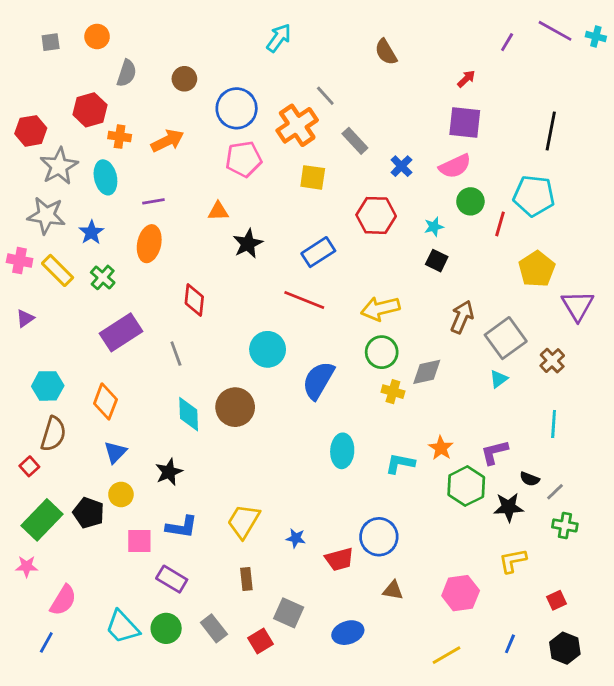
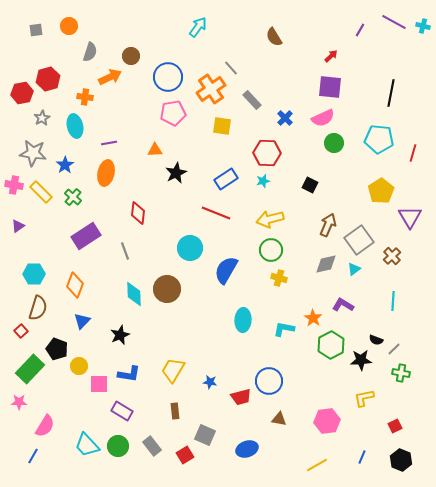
red hexagon: (90, 110) -> (48, 79), moved
orange arrow: (167, 141) -> (110, 77), moved
gray star: (59, 166) -> (42, 118), size x0.6
red line: (500, 224) -> (413, 153), moved
cyan star: (434, 227) -> (263, 181), moved
gray diamond: (427, 372) -> (326, 264), moved
purple L-shape: (494, 452) -> (343, 305), moved, turned 45
yellow circle: (121, 494) -> (79, 366), moved
black pentagon: (89, 513) -> (57, 349), moved

